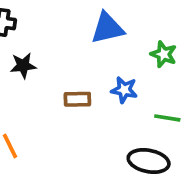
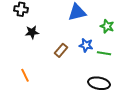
brown rectangle: (77, 99) -> (61, 50), turned -48
green line: (167, 118) -> (104, 53), moved

